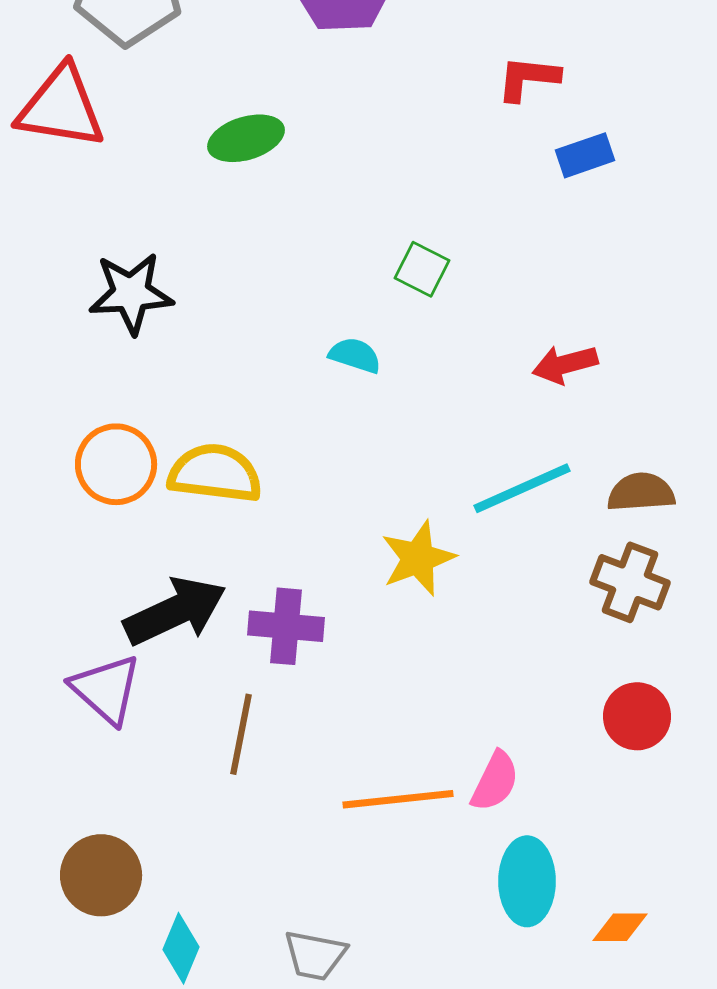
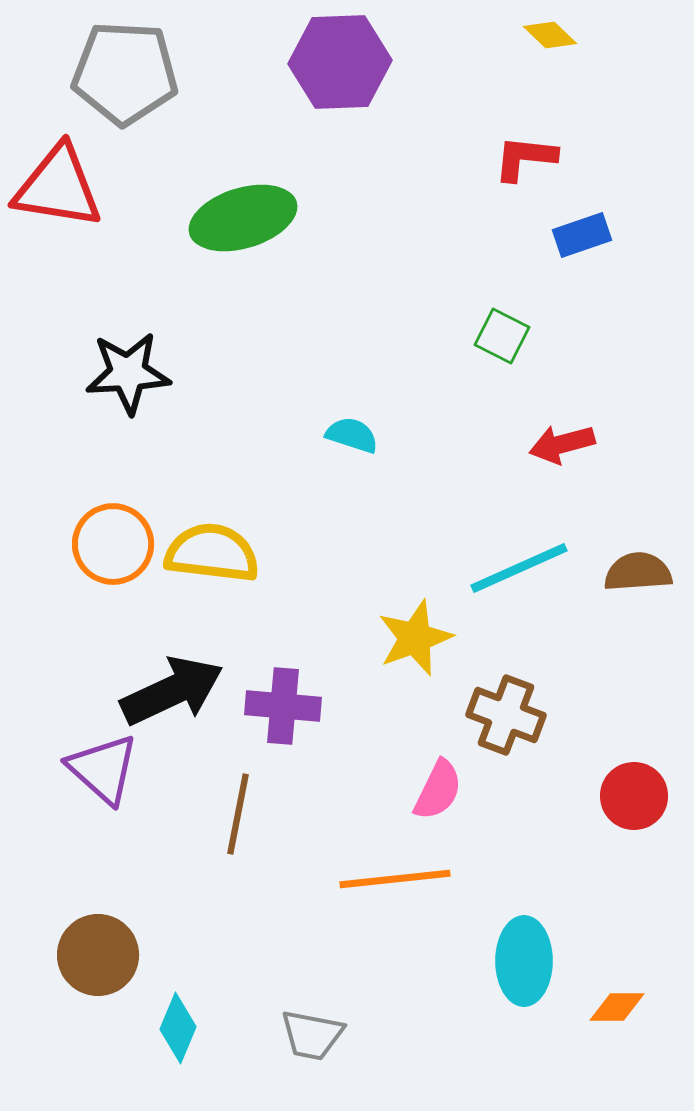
green ellipse: (246, 138) -> (243, 218), size x1.4
green square: (422, 269) -> (502, 336), moved
brown cross: (630, 582) -> (506, 715), moved
pink semicircle: (495, 781) -> (438, 790), moved

